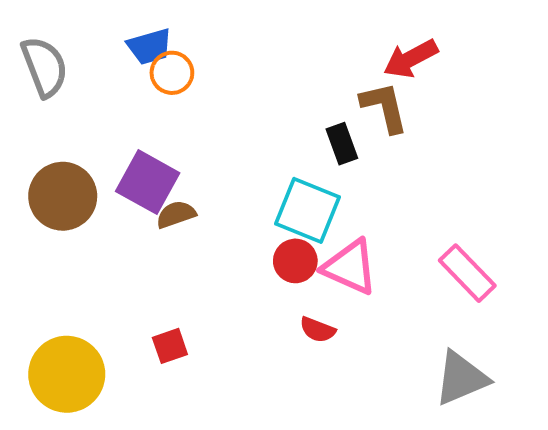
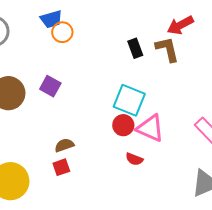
black rectangle: (342, 144) -> (135, 48), moved
purple square: (148, 182) -> (50, 86), size x0.7
brown semicircle: (176, 214) -> (64, 145), moved

